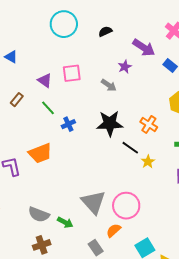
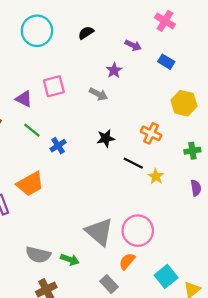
purple arrow: (144, 48) -> (133, 45), size x0.6
black star: (110, 123) -> (106, 138), size x0.6

